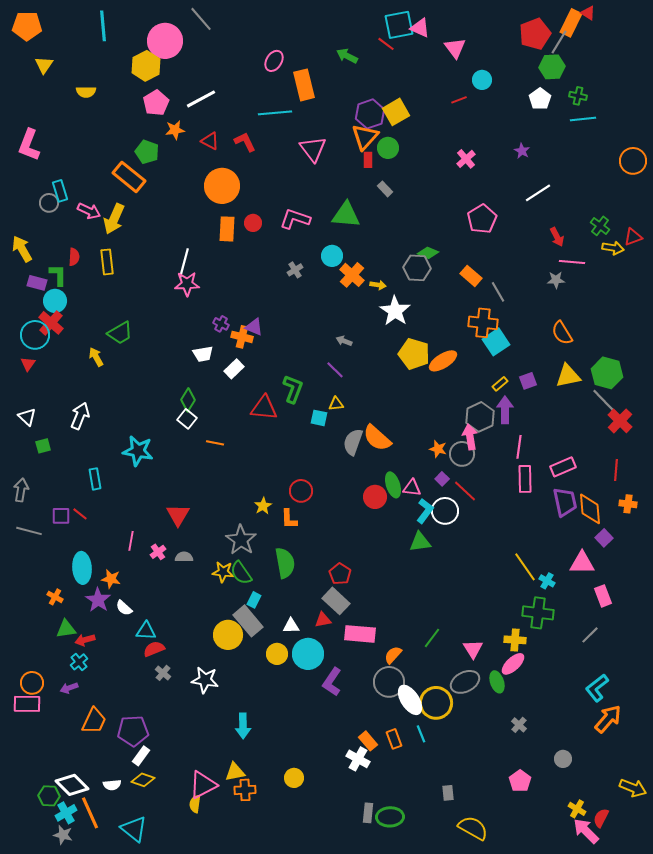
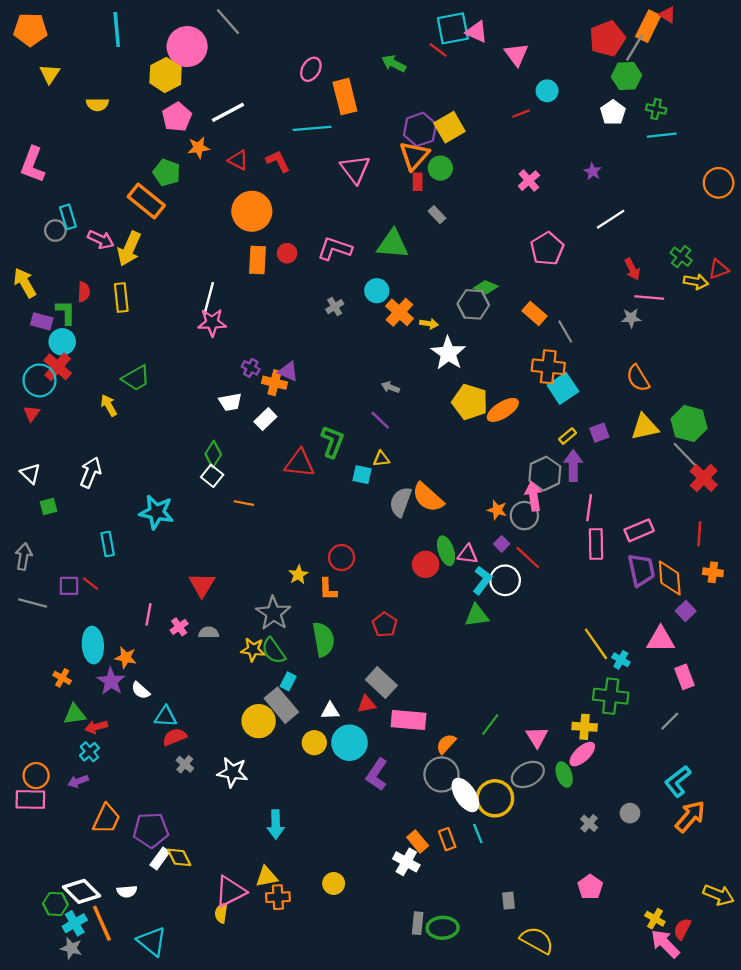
red pentagon: (340, 574) -> (385, 625), moved
gray circle: (563, 759) -> (630, 813), moved
yellow diamond: (143, 780) -> (179, 857), moved, turned 45

